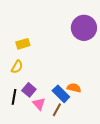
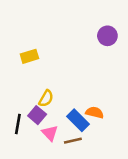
purple circle: (84, 28) -> (107, 36), size x0.6
yellow semicircle: (17, 67) -> (46, 98), moved
brown line: (57, 110) -> (73, 141), turned 48

